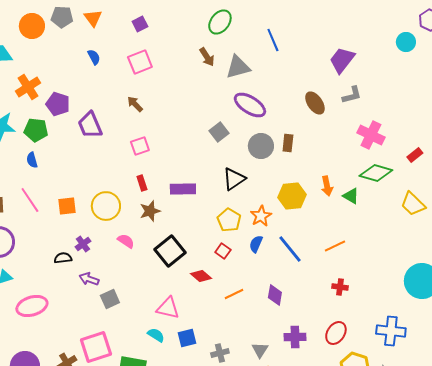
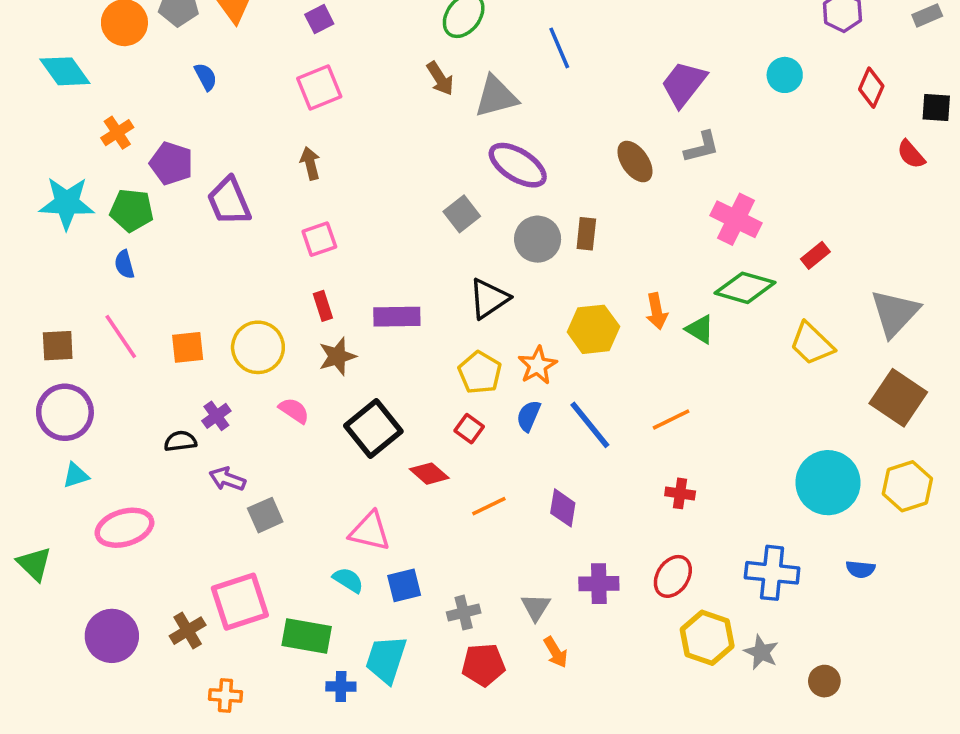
cyan circle: (406, 42) -> (785, 75), moved
blue semicircle: (94, 57) -> (206, 77), moved
orange cross: (28, 87) -> (117, 133), size x0.7
brown arrow: (135, 104) -> (310, 163), turned 30

